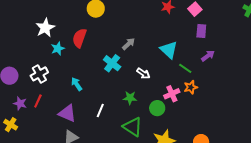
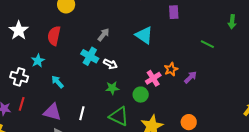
cyan star: (58, 49) -> (38, 61), moved
purple arrow: (208, 56) -> (190, 77), moved
green line: (185, 68) -> (207, 44), moved
white arrow: (143, 73) -> (110, 64), moved
white cross: (39, 74) -> (19, 77), turned -36
white line: (100, 110) -> (82, 113), moved

